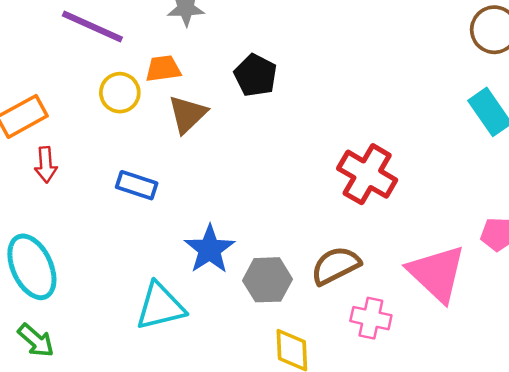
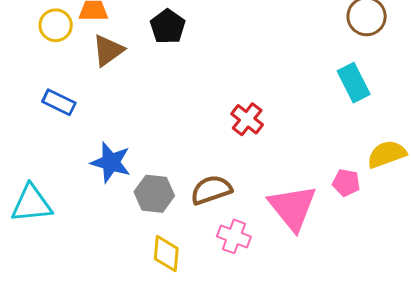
red cross: (367, 174) -> (247, 119), size x0.7
blue star: (210, 249) -> (111, 162), turned -30
cyan triangle: (160, 306) -> (31, 204), moved

